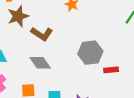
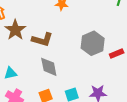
gray diamond: (40, 63) -> (49, 67), turned 40

